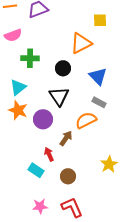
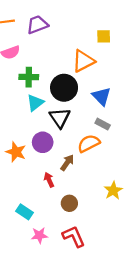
black circle: (63, 68) -> (64, 88), size x1.6
cyan triangle: (18, 87) -> (35, 103), moved
orange star: (18, 110) -> (16, 152), moved
cyan rectangle: (36, 170) -> (24, 212), moved

